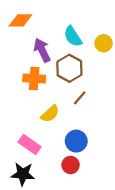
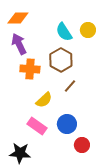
yellow circle: (104, 43) -> (88, 30), moved
purple arrow: (42, 50) -> (19, 44), moved
pink rectangle: (30, 144) -> (37, 126), moved
red circle: (71, 165) -> (82, 145), moved

